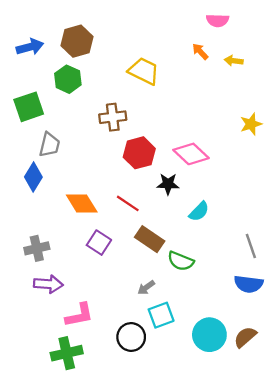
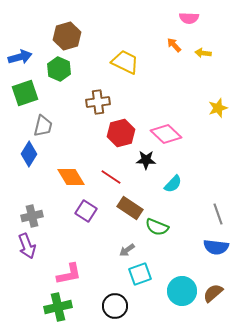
blue arrow: (30, 47) -> (20, 57), moved
purple arrow: (48, 284) -> (27, 246), moved, turned 65
black circle: (131, 337) -> (115, 306), moved

